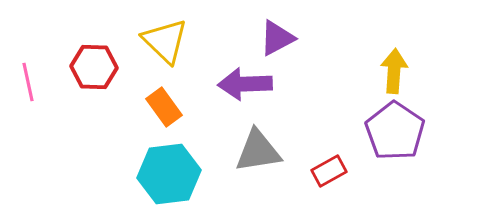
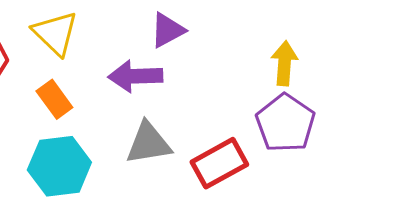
red rectangle: (329, 171) -> (219, 163), size x1.6

